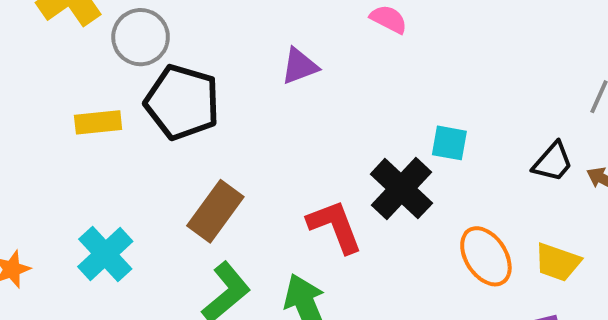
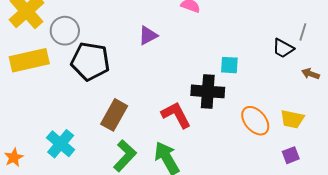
yellow rectangle: (98, 122) -> (29, 60), moved, size x1.6
black trapezoid: (553, 162) -> (283, 48), moved, turned 85
black cross: (401, 189) -> (208, 91), turned -32

